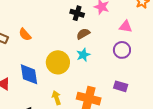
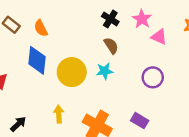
pink triangle: (126, 26) -> (159, 37), moved
brown semicircle: (83, 34) -> (111, 46), turned 72
blue diamond: (29, 74) -> (37, 60), moved

